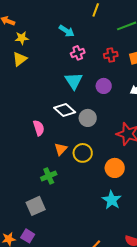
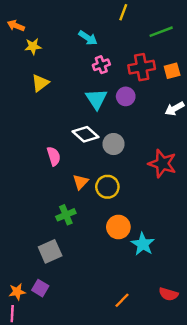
red cross: (111, 55) -> (142, 67), size x1.5
yellow triangle: (20, 59) -> (40, 83), moved
purple circle: (104, 86) -> (126, 96), moved
orange circle: (115, 168) -> (118, 227), moved

